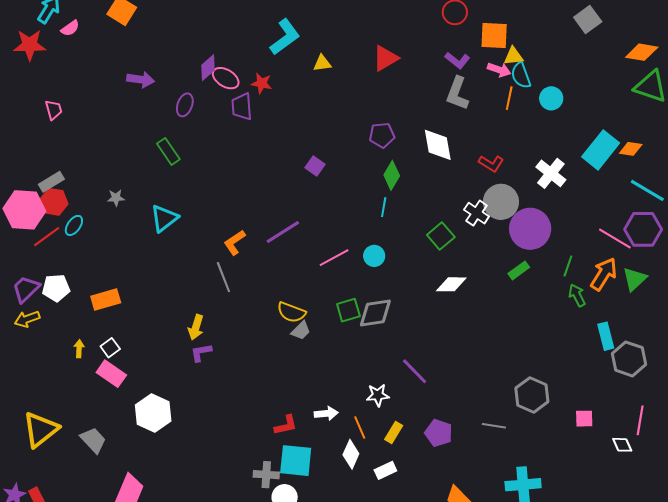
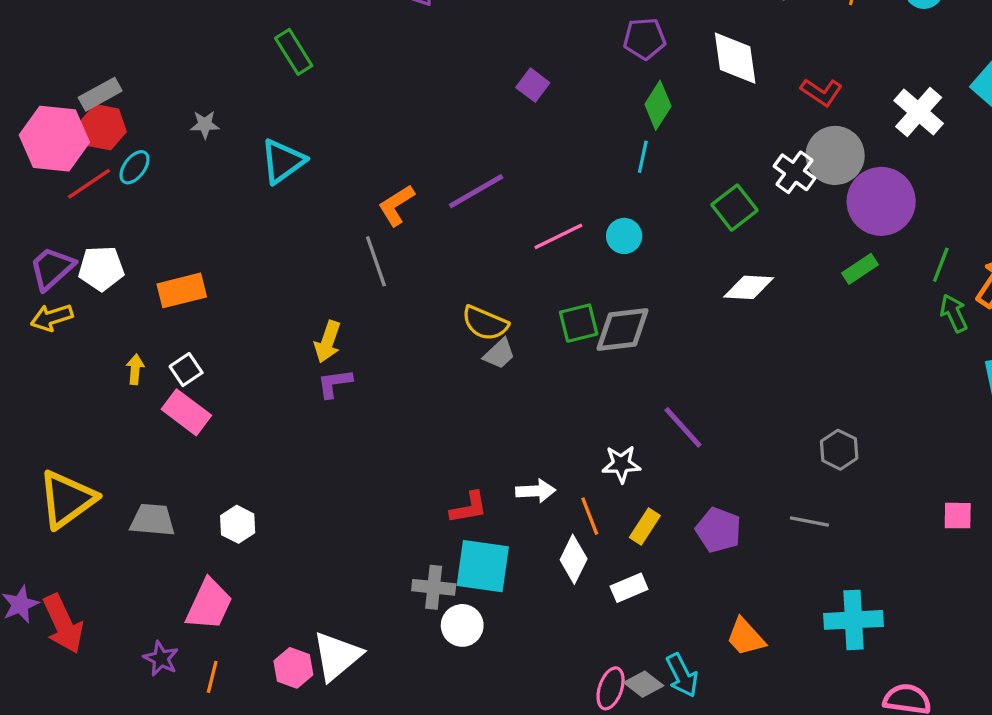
gray hexagon: (532, 395) -> (839, 450), moved, size x0.7
white hexagon: (153, 413) -> (238, 524), moved, size x0.6
gray trapezoid: (93, 440) -> (153, 520), turned -44

